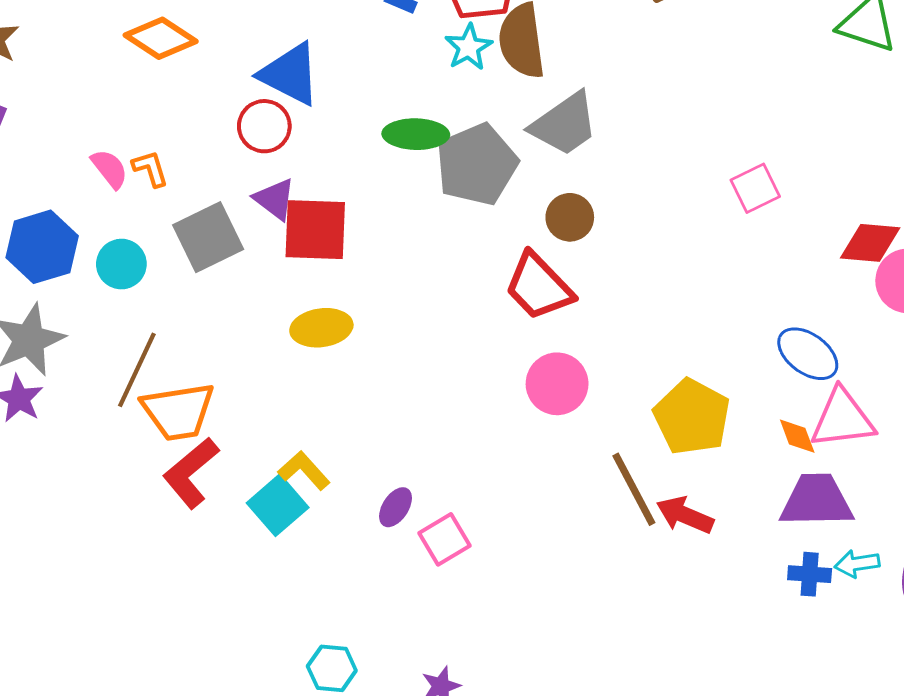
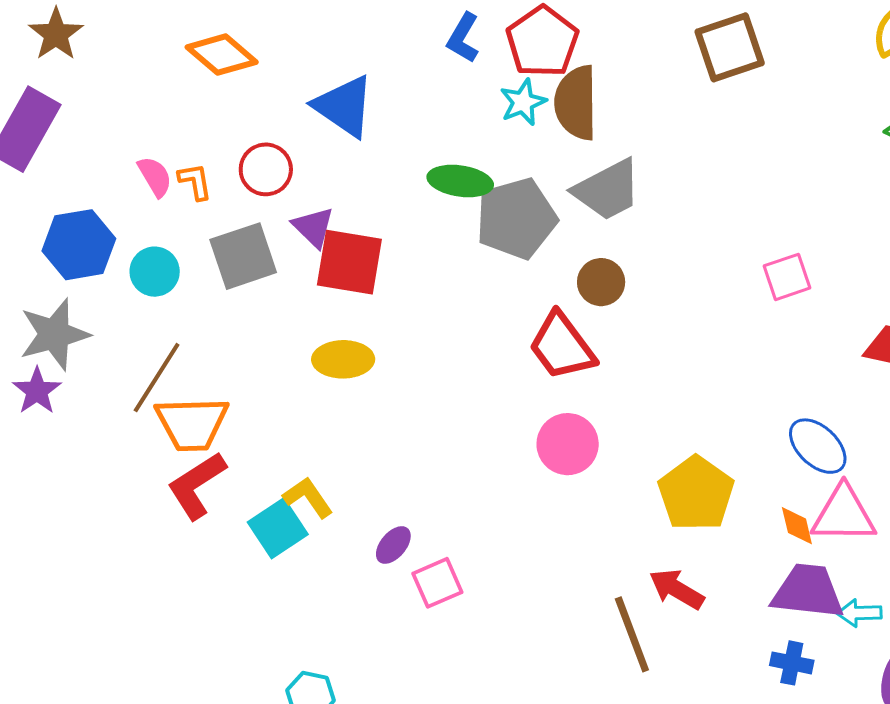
red circle: (264, 126) -> (266, 169), moved
brown line: (634, 489) -> (632, 634), moved
cyan arrow: (857, 564) -> (859, 613), moved

